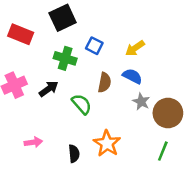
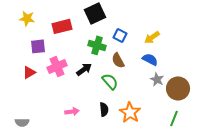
red rectangle: (21, 34) -> (62, 26), turned -36
brown semicircle: (104, 83) -> (118, 60), moved, turned 140
black semicircle: (74, 154) -> (104, 109), moved

